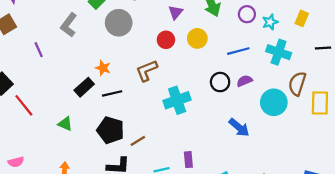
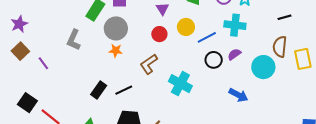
black line: (323, 48) -> (284, 17), moved
purple line: (39, 50) -> (43, 63), moved
blue line: (238, 51) -> (207, 37), moved
cyan cross: (279, 52) -> (235, 25), moved
orange star: (103, 68) -> (116, 51), moved
cyan cross: (177, 100) -> (180, 84), turned -30

